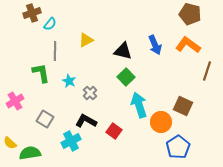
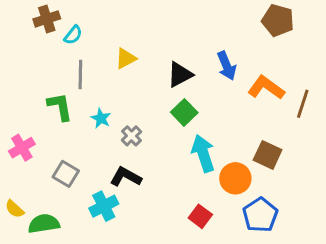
orange L-shape: (188, 45) -> (266, 88), moved
black triangle: (123, 51) -> (180, 74), turned -42
red square: (114, 131) -> (200, 216), moved

